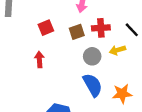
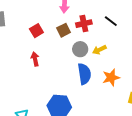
yellow arrow: (117, 50) -> (99, 50), moved
blue semicircle: (93, 85) -> (84, 74), turned 30

